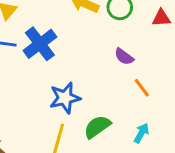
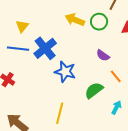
blue star: (65, 98) -> (65, 72), moved, turned 30
green semicircle: (97, 127) -> (94, 90), moved

